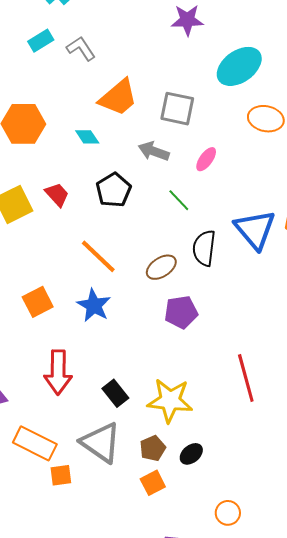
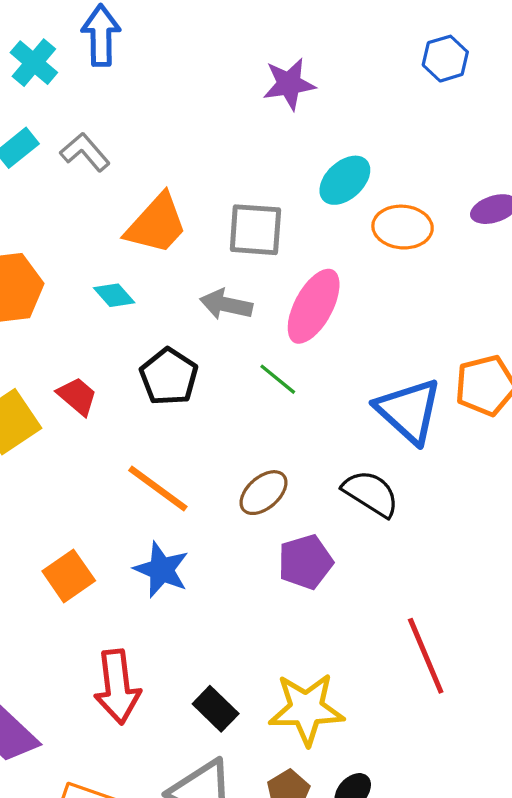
purple star: (187, 20) -> (289, 84), moved
cyan ellipse: (239, 66) -> (345, 180), moved, size x0.7
pink ellipse: (206, 159) -> (314, 306), size x1.8
black semicircle: (204, 248) -> (371, 493), moved, turned 123

